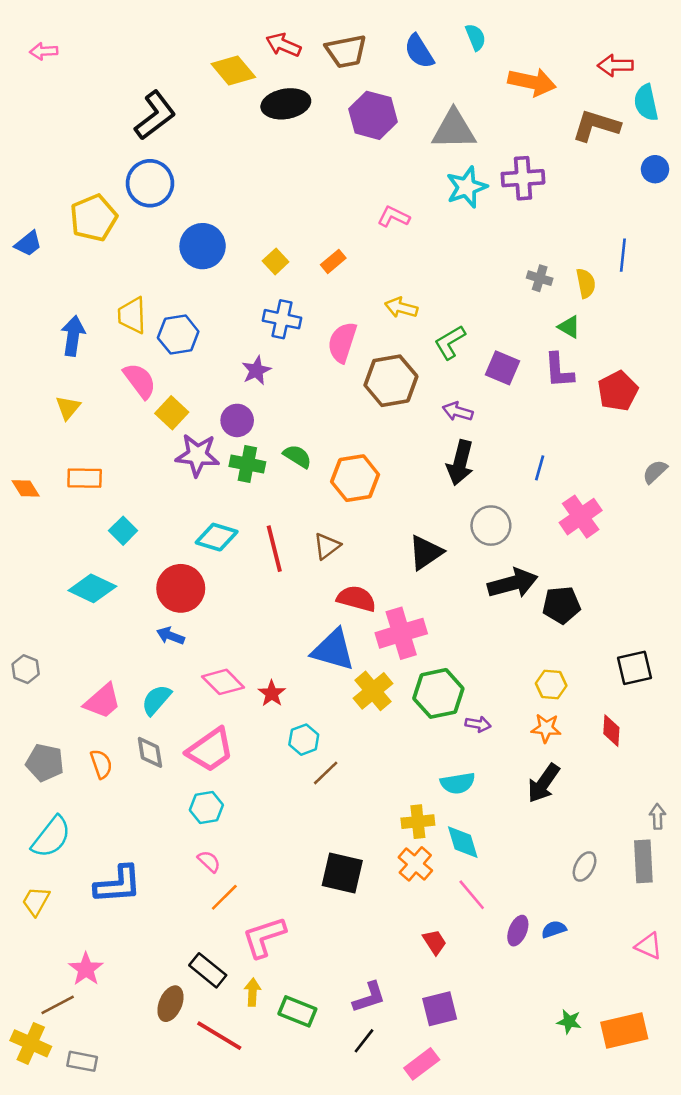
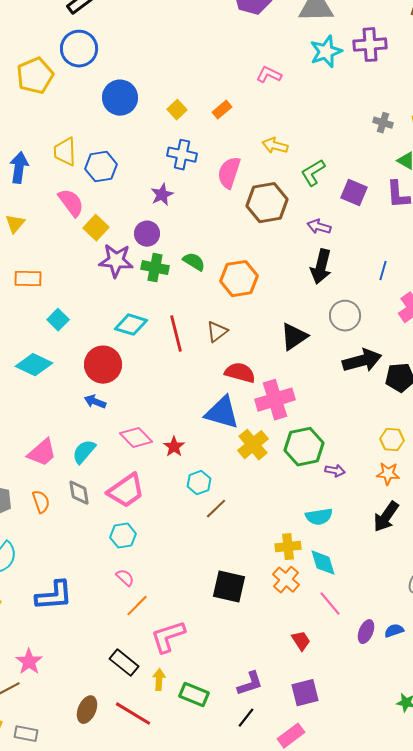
brown ellipse: (170, 1004) -> (87, 710), moved

